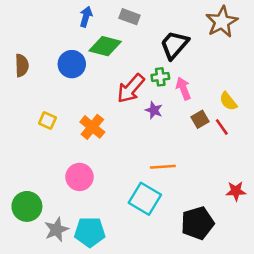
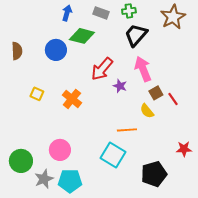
green cross: (160, 77) -> (129, 11), moved
pink arrow: (183, 88) -> (143, 69), size x1.4
yellow semicircle: (228, 101) -> (147, 111), moved
pink circle: (79, 177) -> (60, 150), moved

